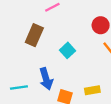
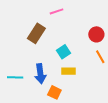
yellow rectangle: (92, 90) -> (68, 71), moved

